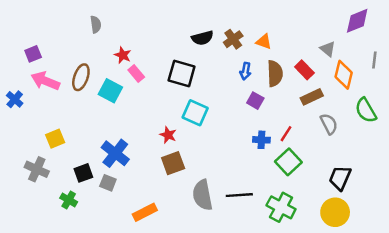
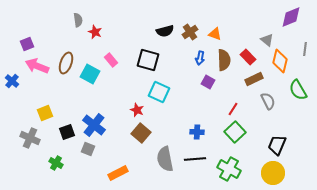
red star: (123, 55) -> (95, 32), moved
blue cross: (261, 140) -> (197, 132), moved
brown square: (173, 163) -> (141, 133), turned -30
black square: (83, 173) -> (67, 132), moved

